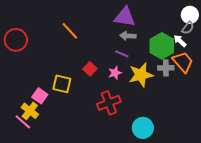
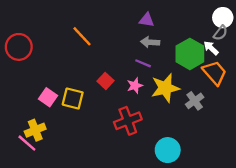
purple triangle: (125, 17) -> (147, 20), size x0.6
gray cross: (166, 68) -> (195, 101), moved, turned -35
pink square: (40, 96) -> (48, 97), moved
yellow cross: (30, 111) -> (35, 130), turned 30

